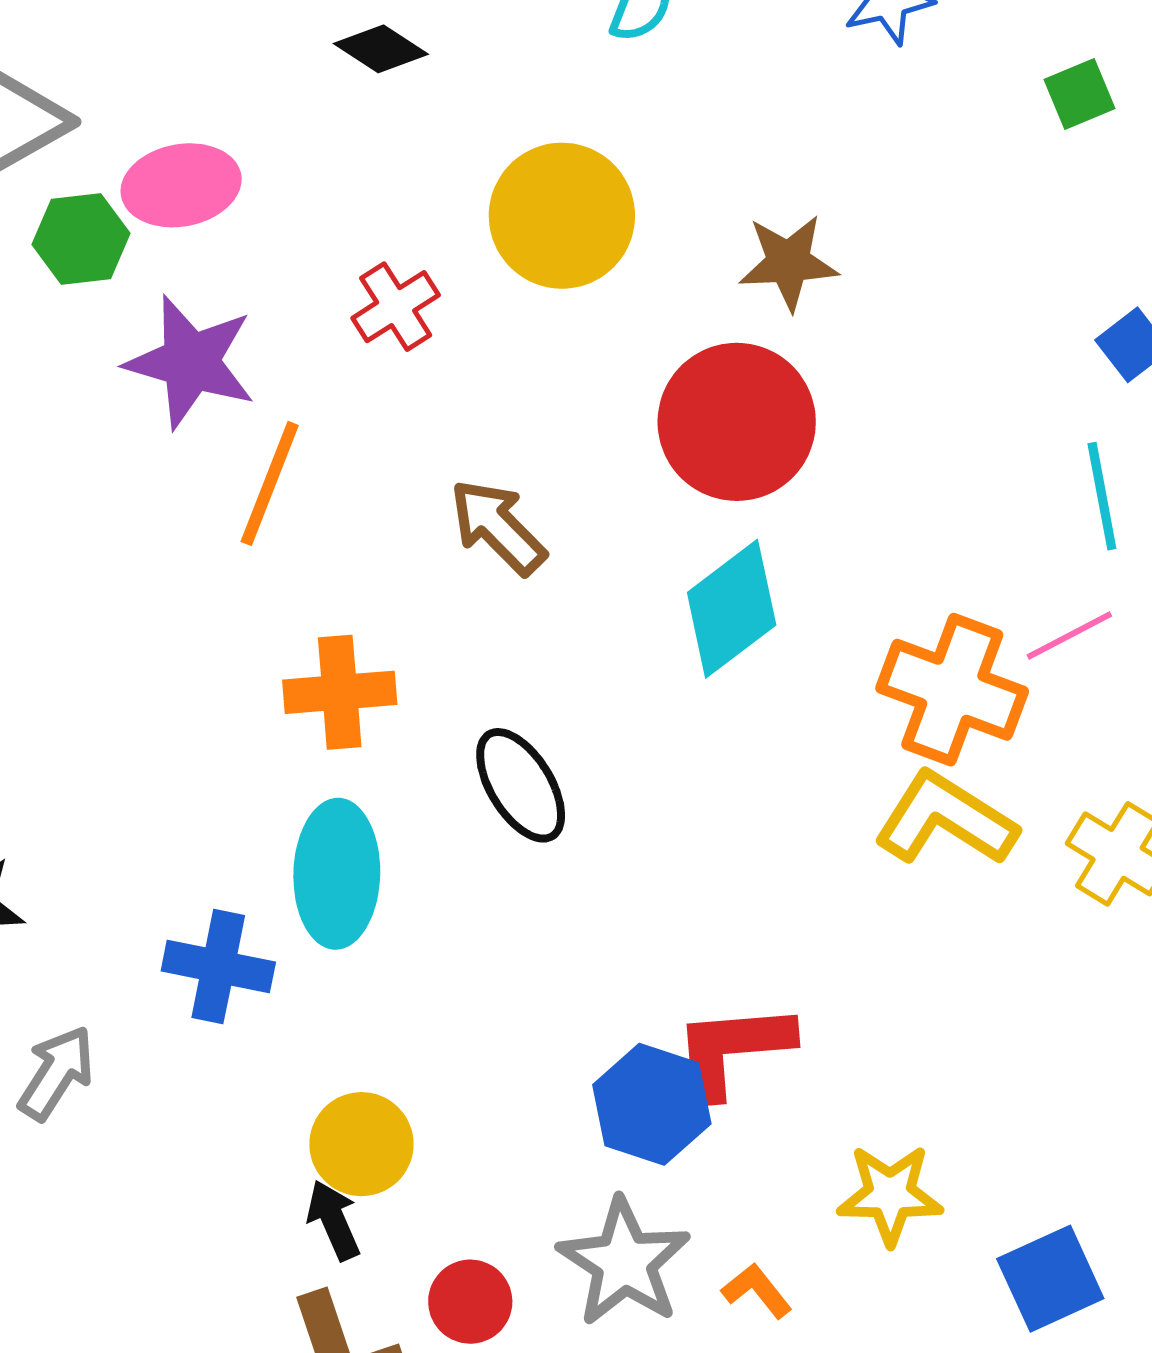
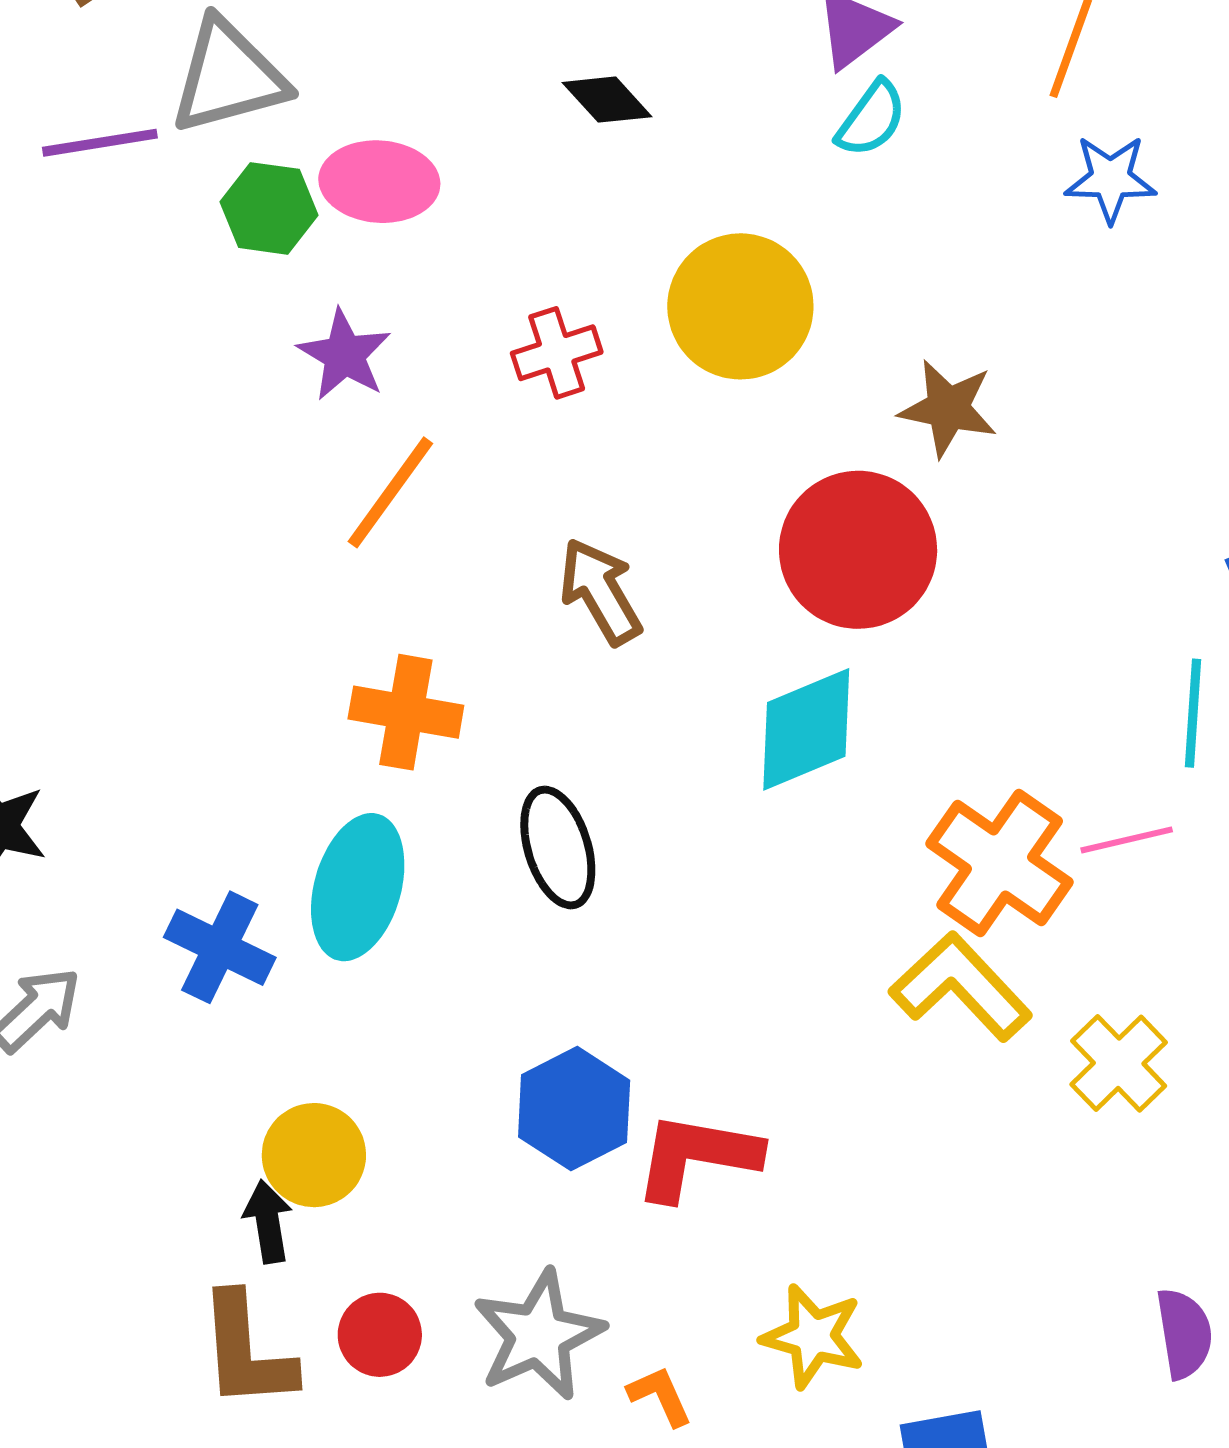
purple star: (191, 362) -> (344, 355), size x0.7
blue hexagon: (652, 1104) -> (574, 1109), moved

